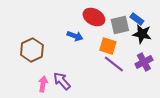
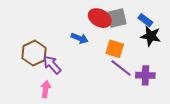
gray square: (120, 25) -> (117, 18), moved
purple cross: (144, 62) -> (145, 75), moved, turned 30
purple arrow: (62, 81) -> (52, 65), moved

